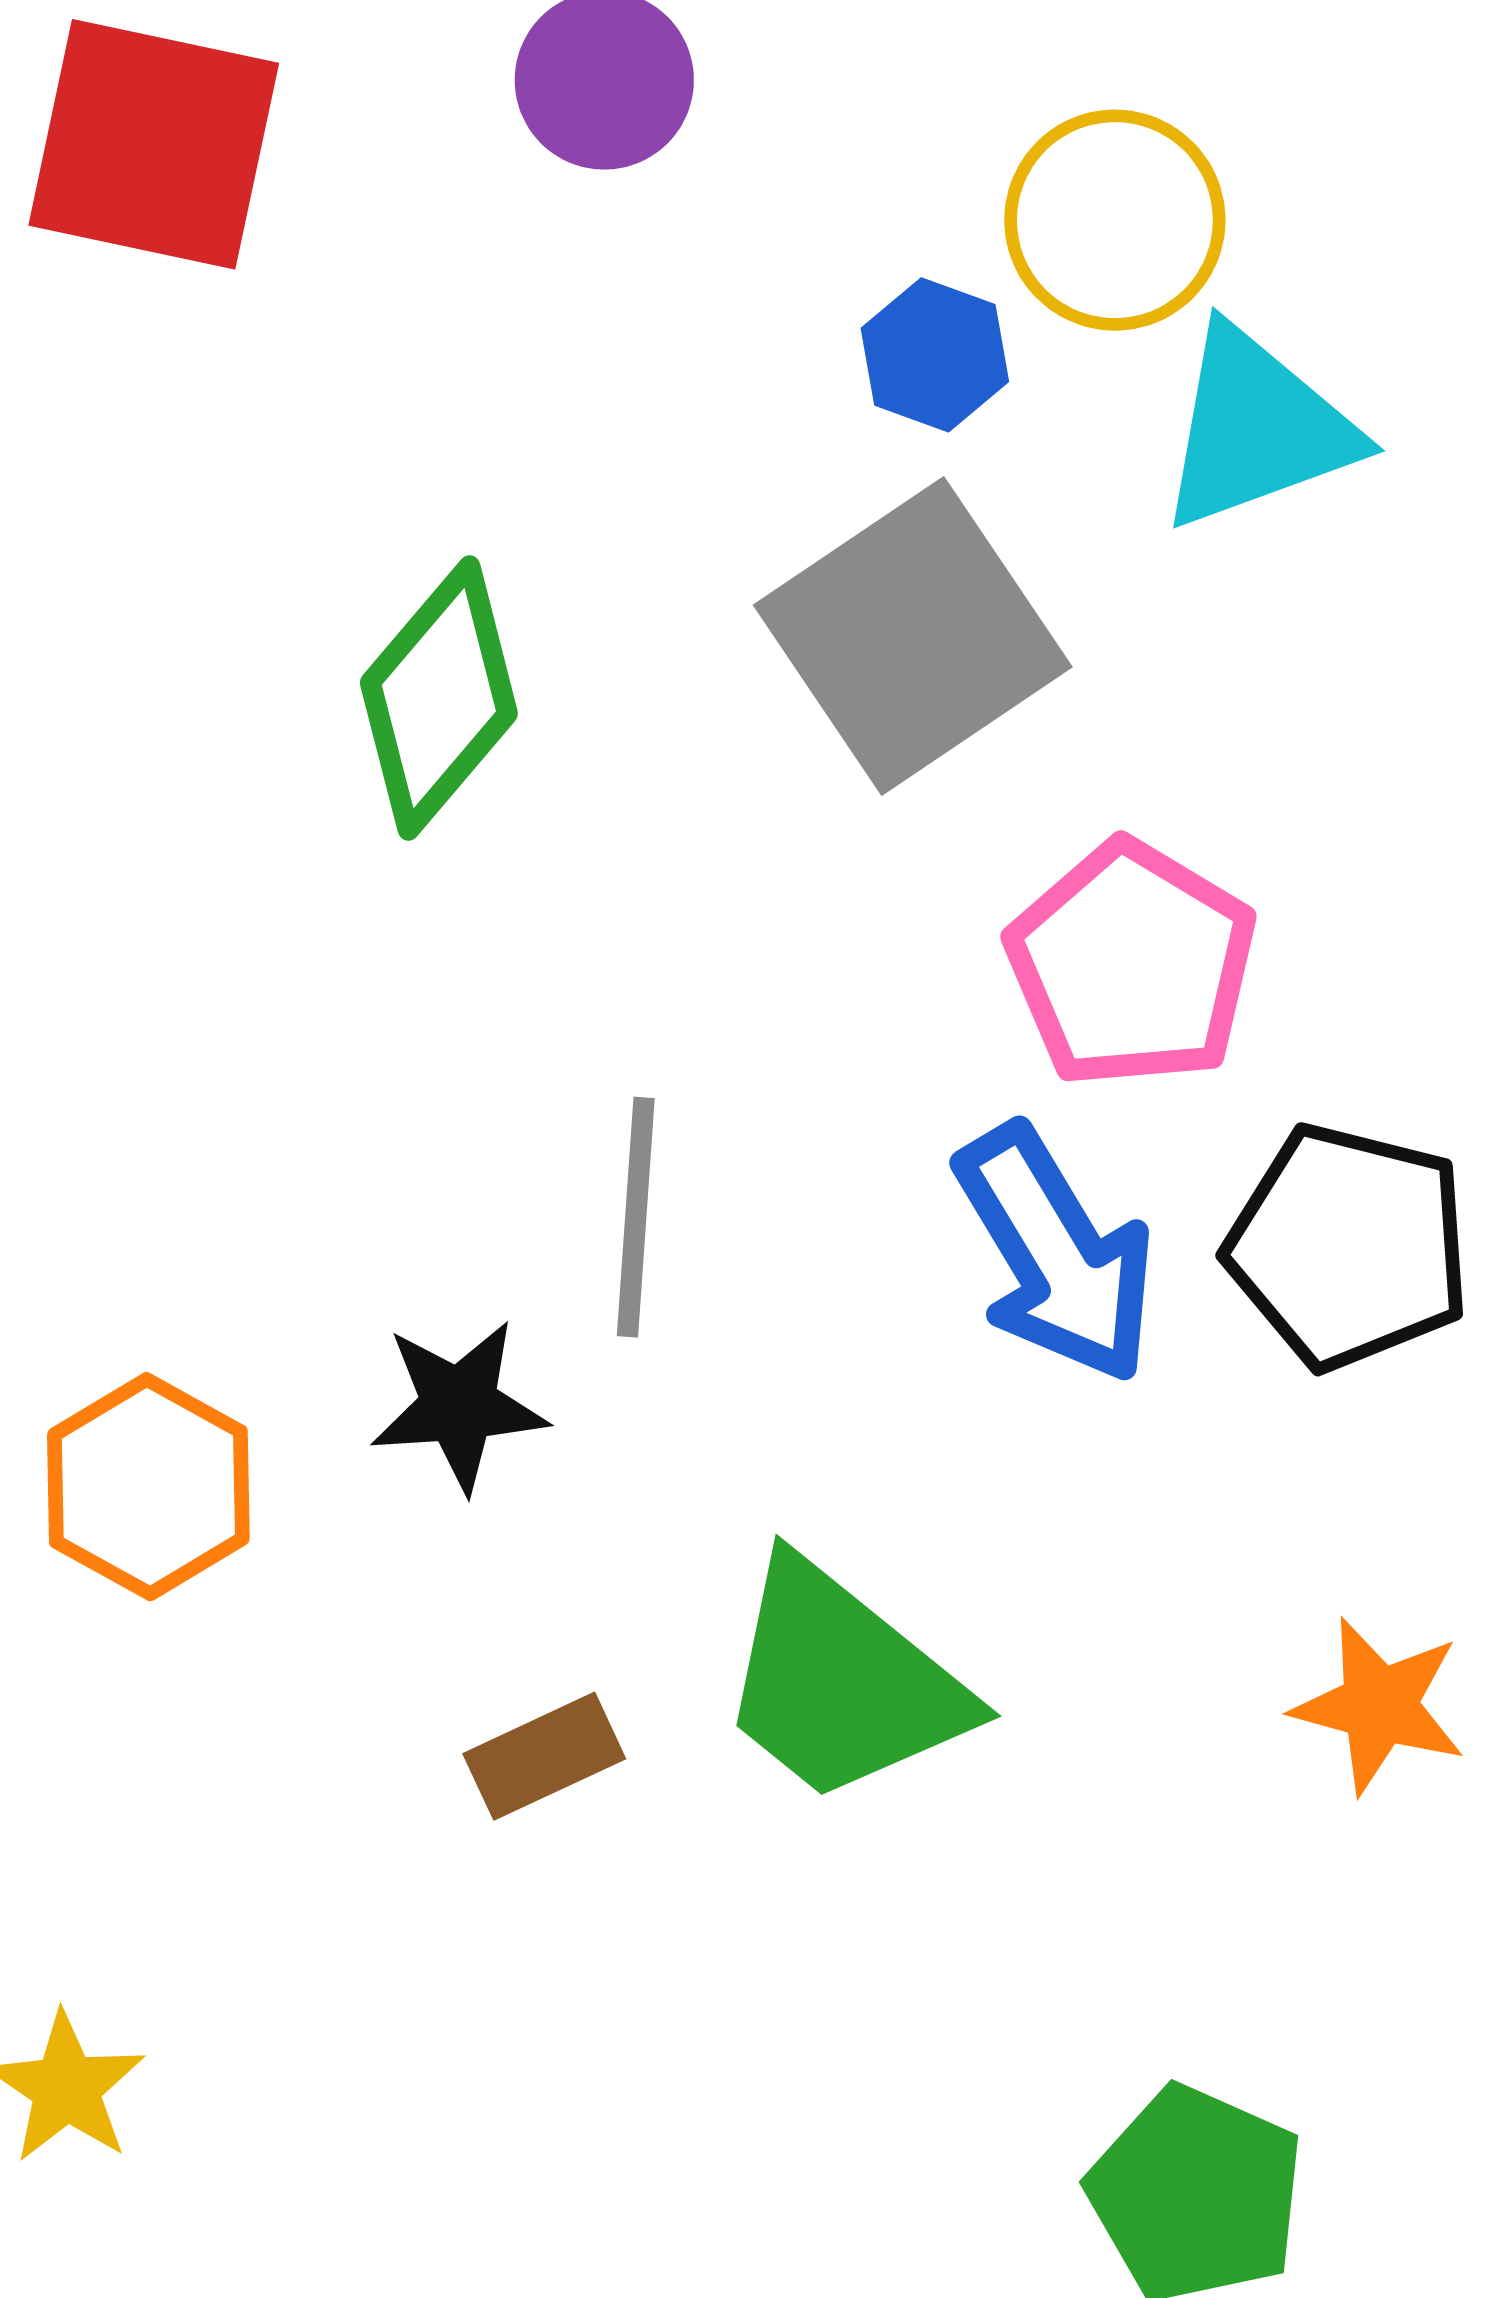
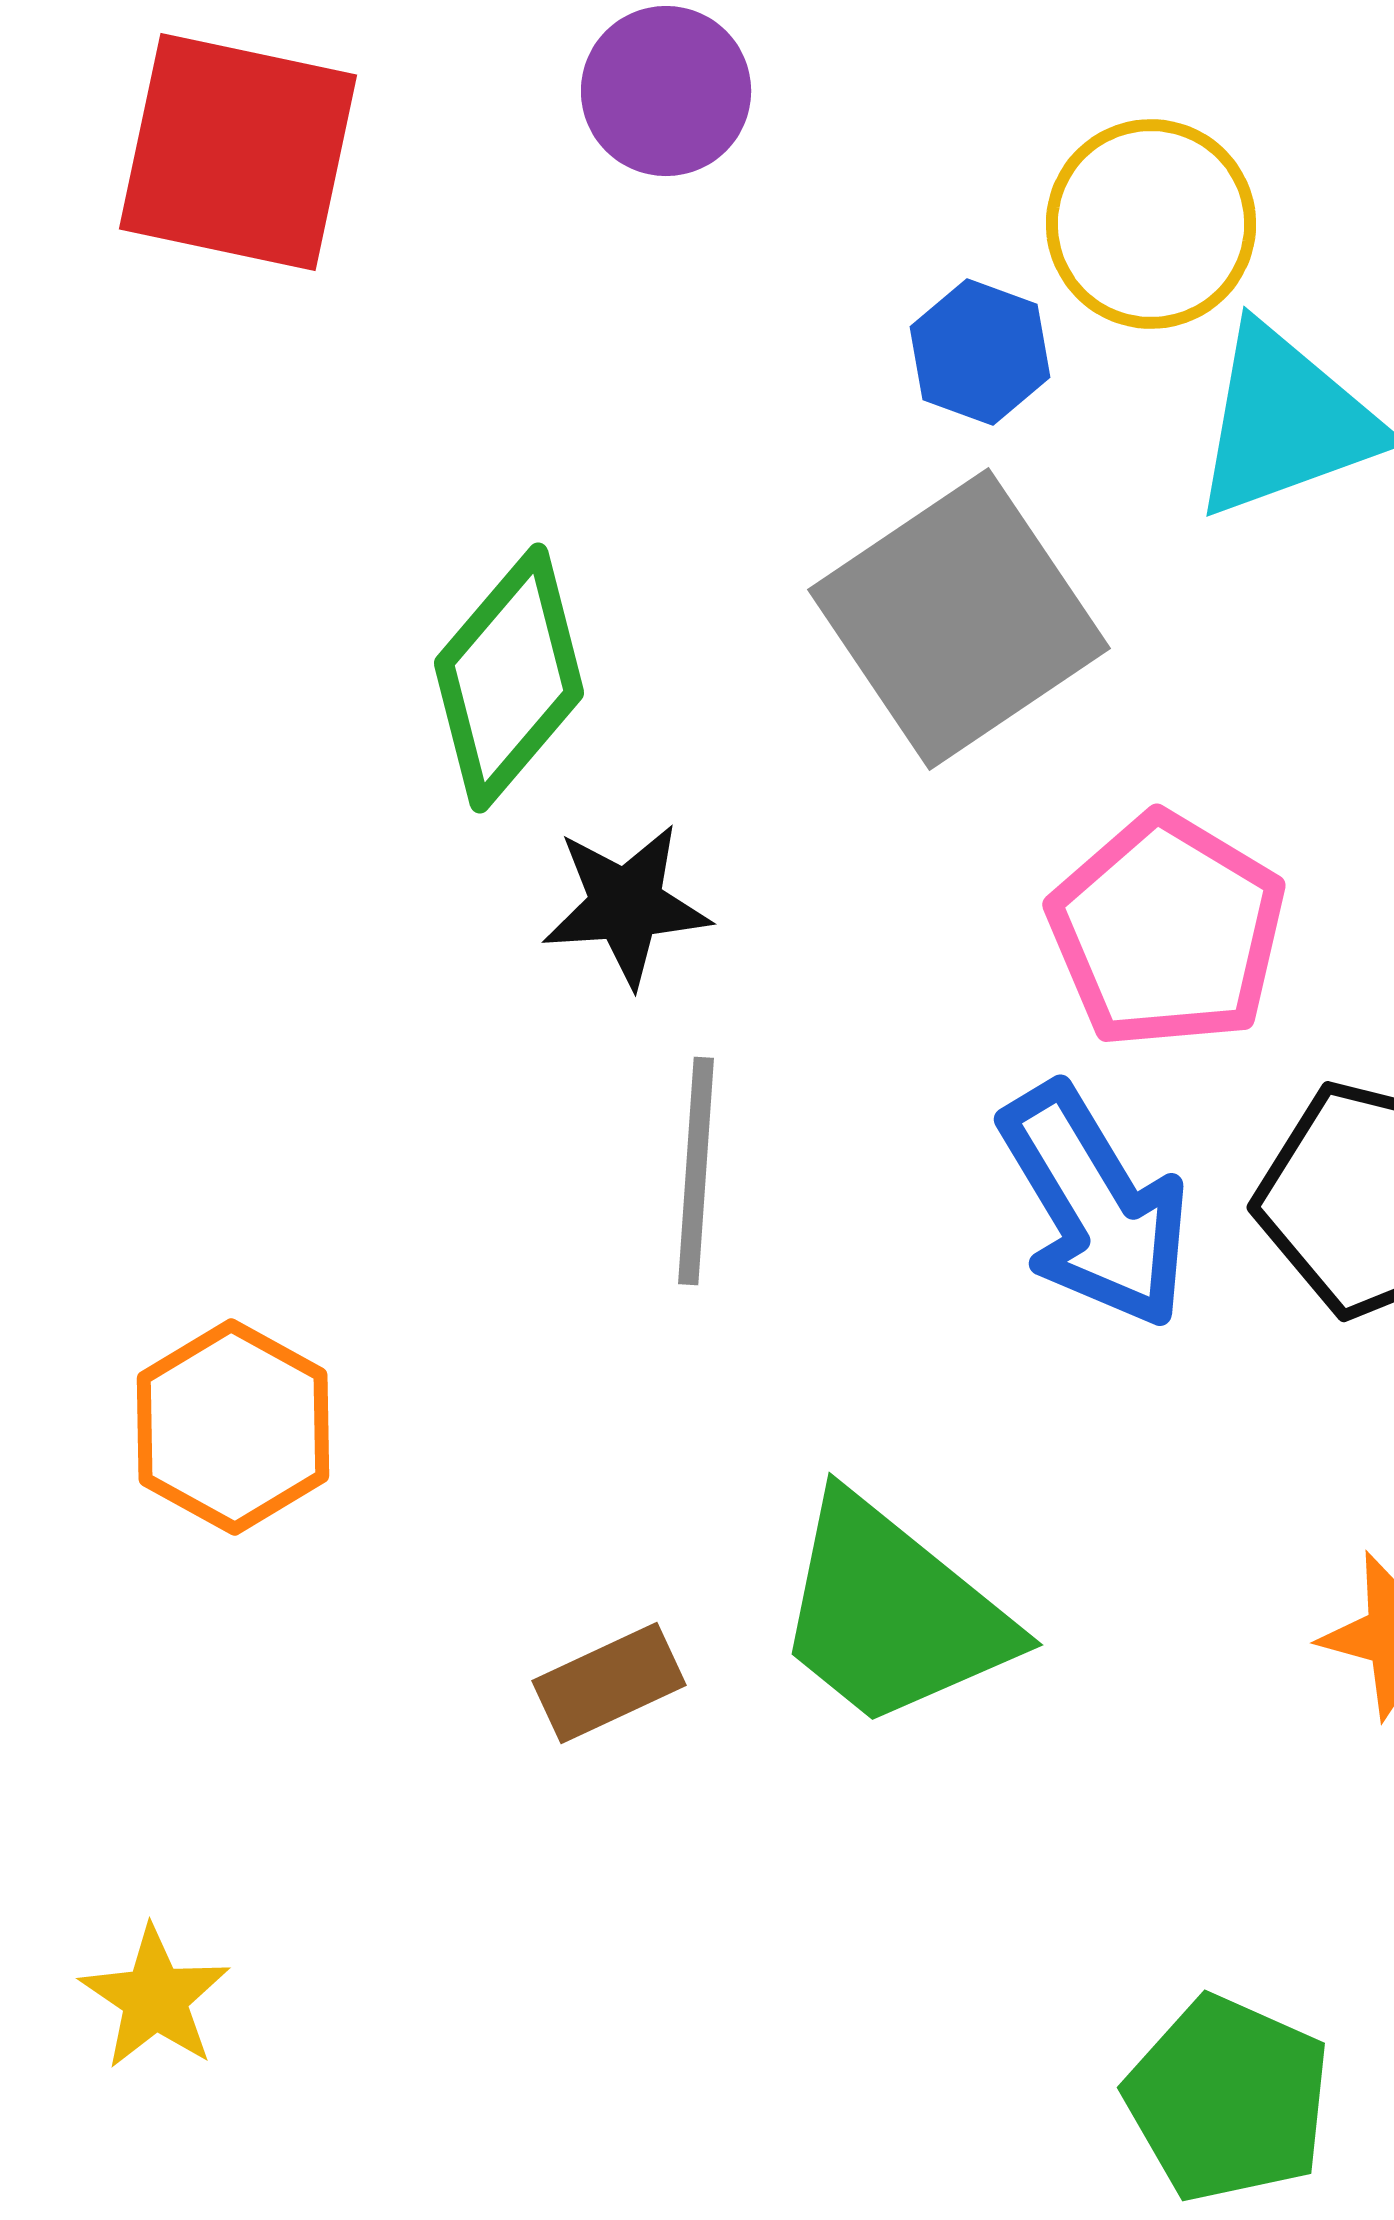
black star: (459, 1406) -> (626, 905), moved

